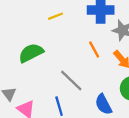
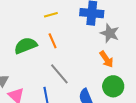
orange line: (94, 50) -> (53, 41), moved

